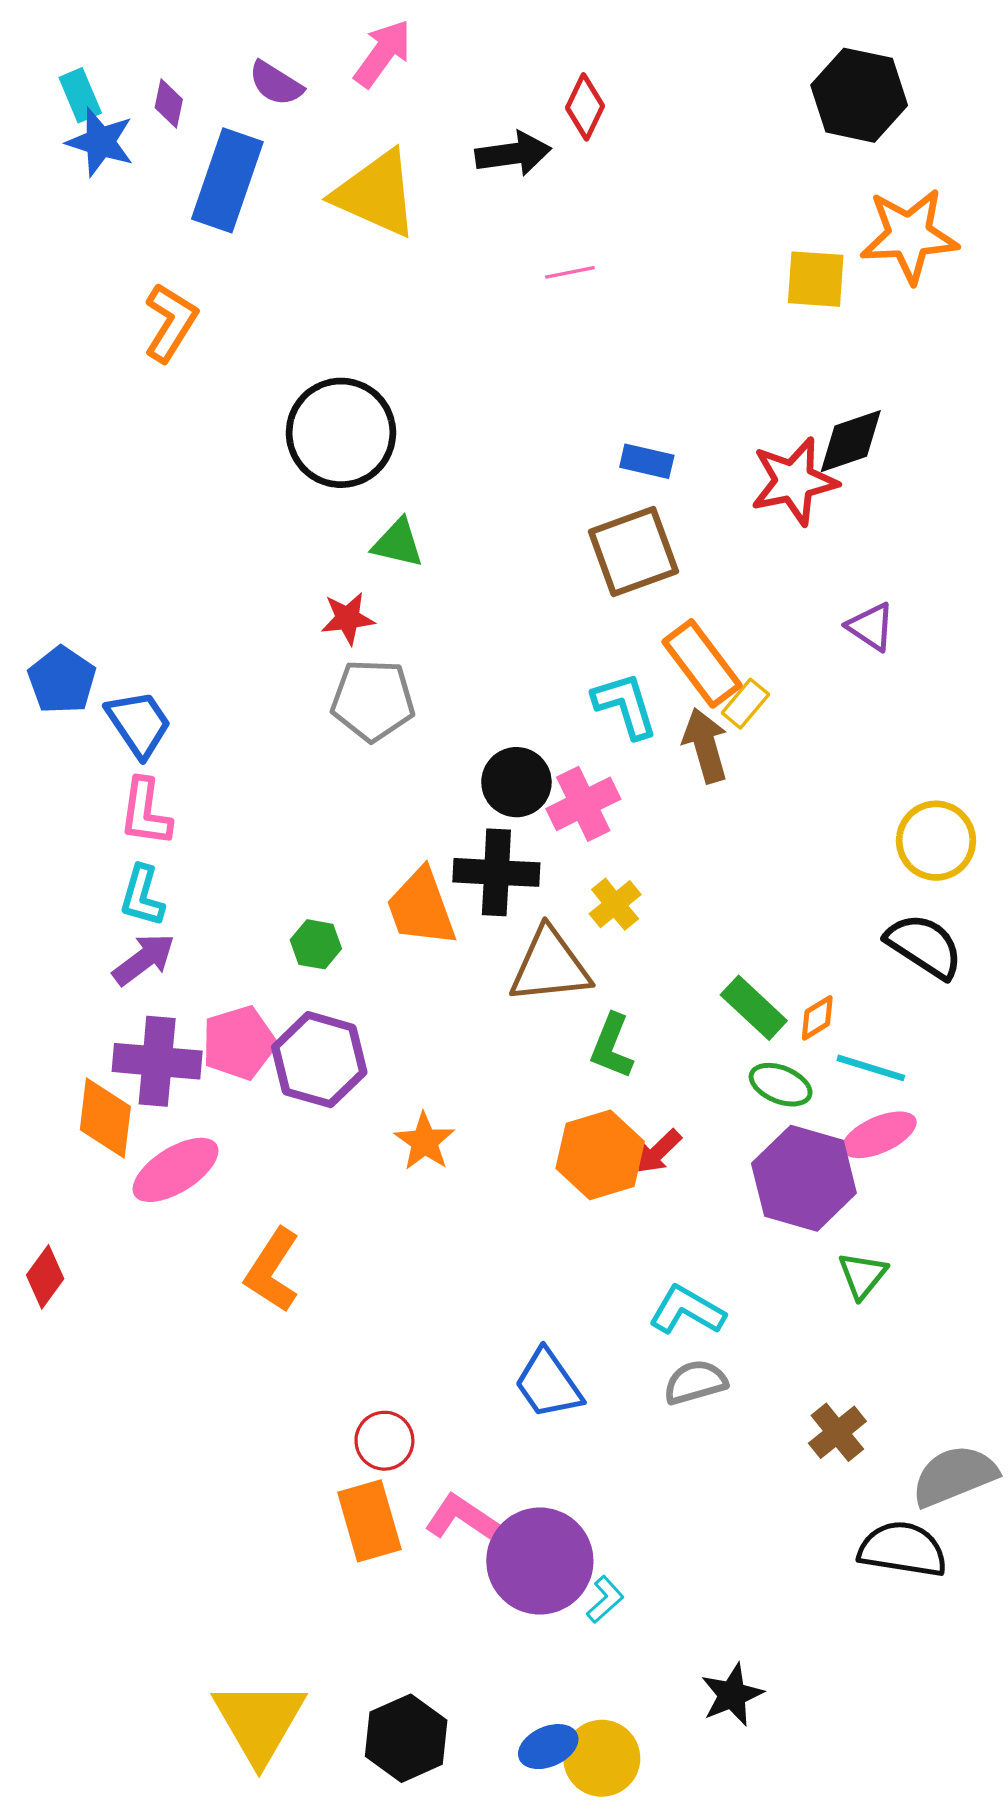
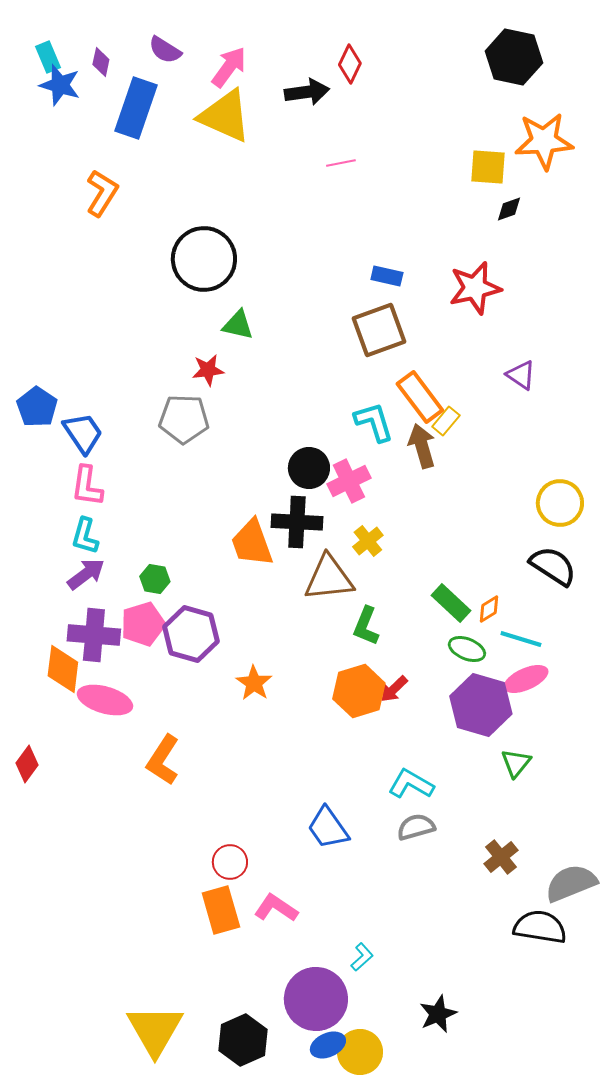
pink arrow: (383, 53) -> (229, 67), moved
black diamond: (851, 441) -> (509, 209), moved, size x0.6
gray pentagon: (373, 700) -> (184, 419), moved
green hexagon: (316, 944) -> (155, 579), moved
pink ellipse: (176, 1170) -> (105, 700), turned 48
purple circle: (540, 1561) -> (316, 999), moved

